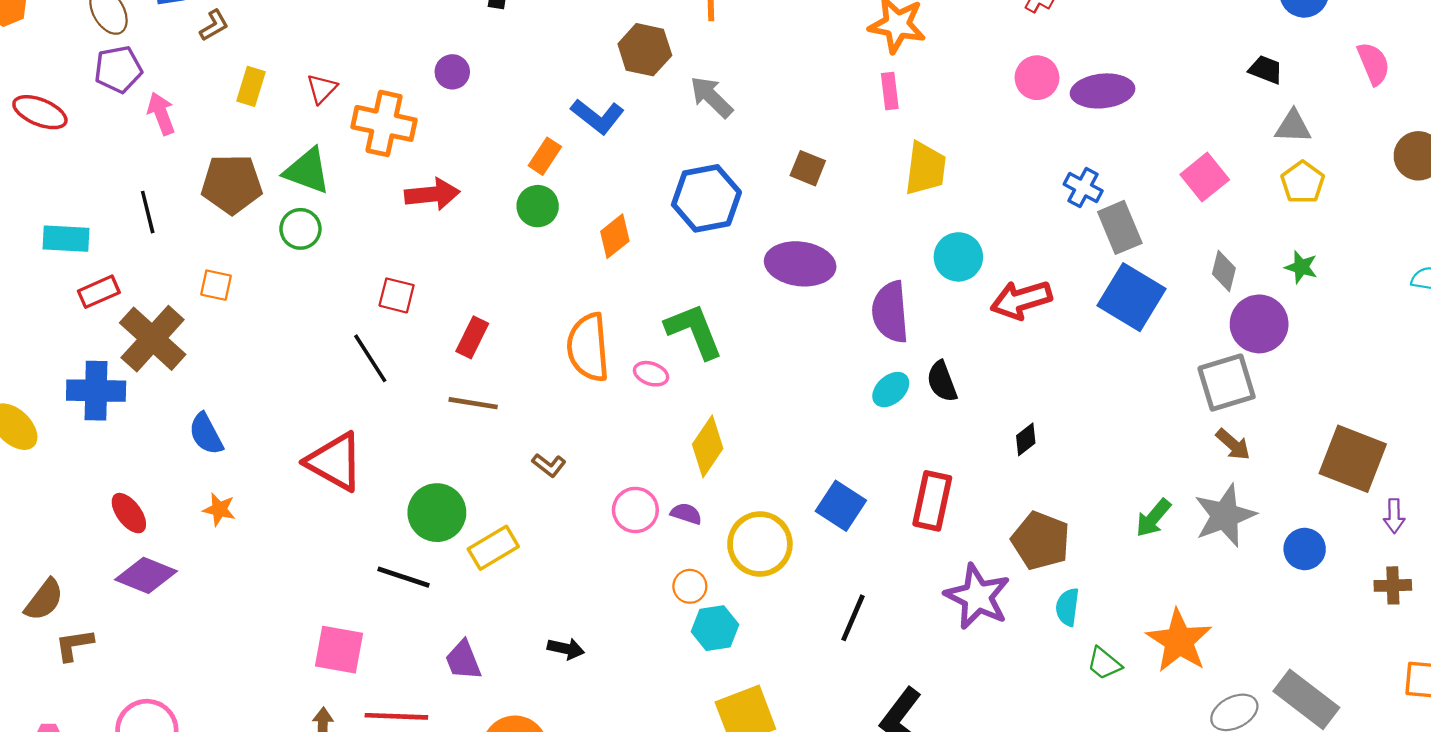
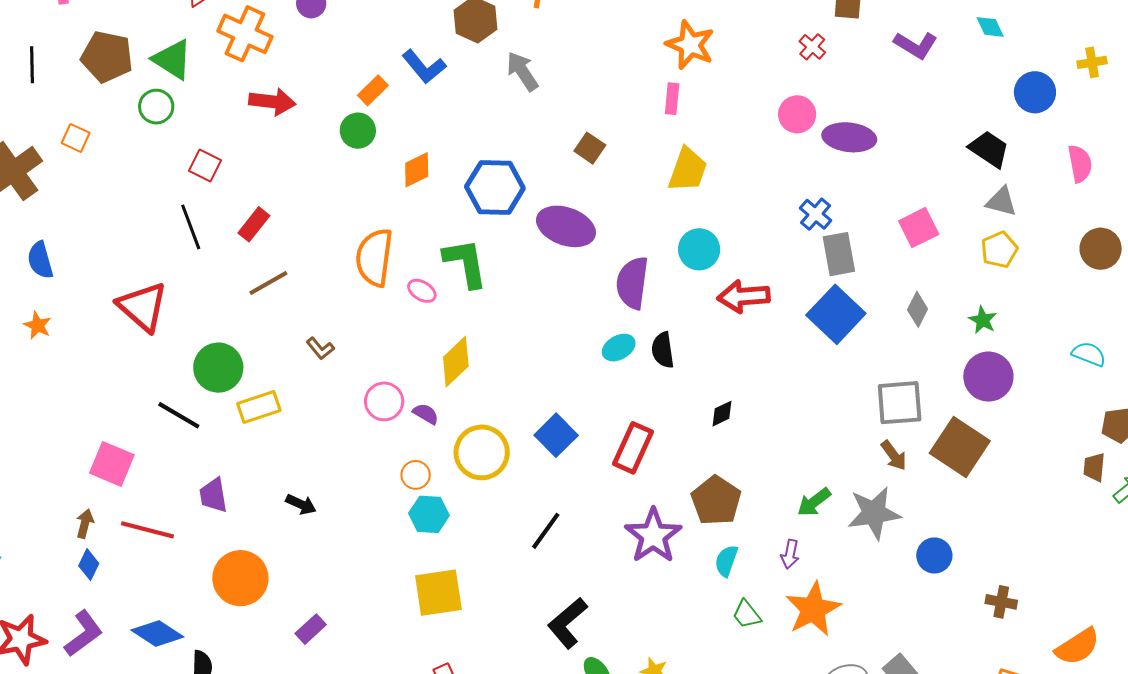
black trapezoid: (1266, 70) -> (989, 149), size x1.4
blue hexagon: (706, 198) -> (495, 187), moved
red square: (397, 295) -> (205, 165), moved
purple circle: (1259, 324) -> (988, 377), moved
red rectangle: (472, 337) -> (254, 224), moved
brown line: (473, 403) -> (268, 283), turned -51
brown square: (1353, 459) -> (960, 447), moved
purple arrow: (1394, 516) -> (790, 554), moved

